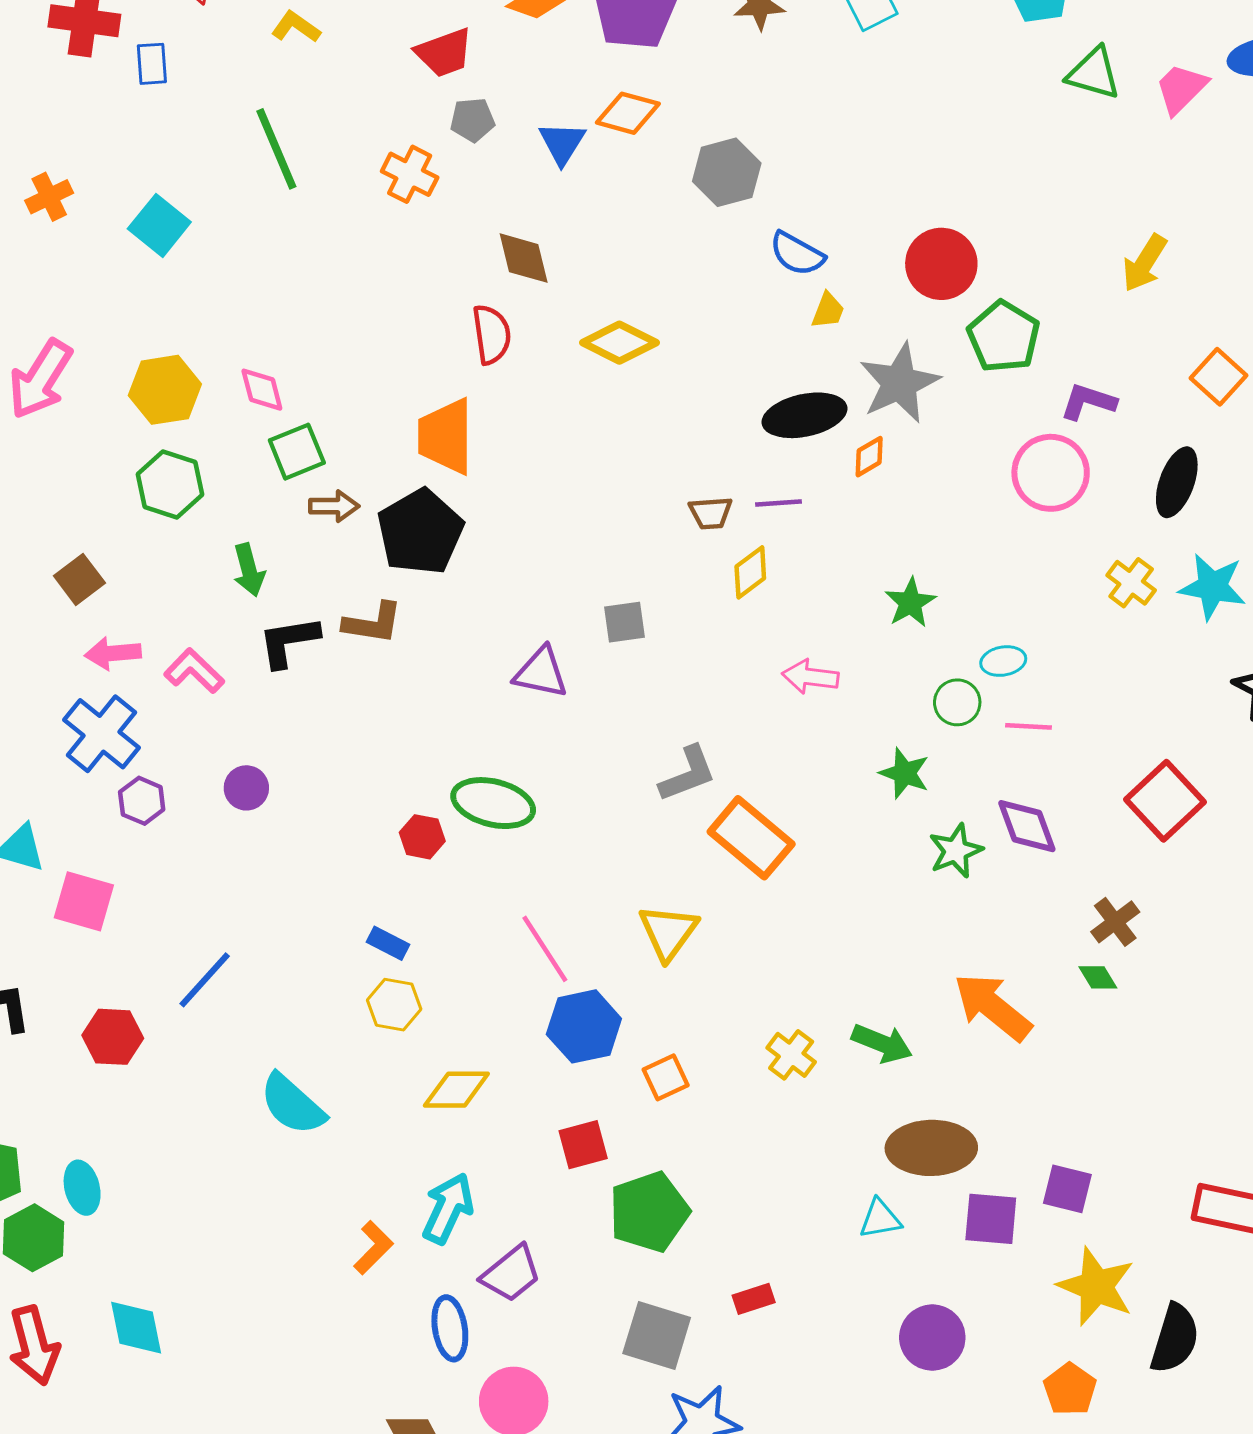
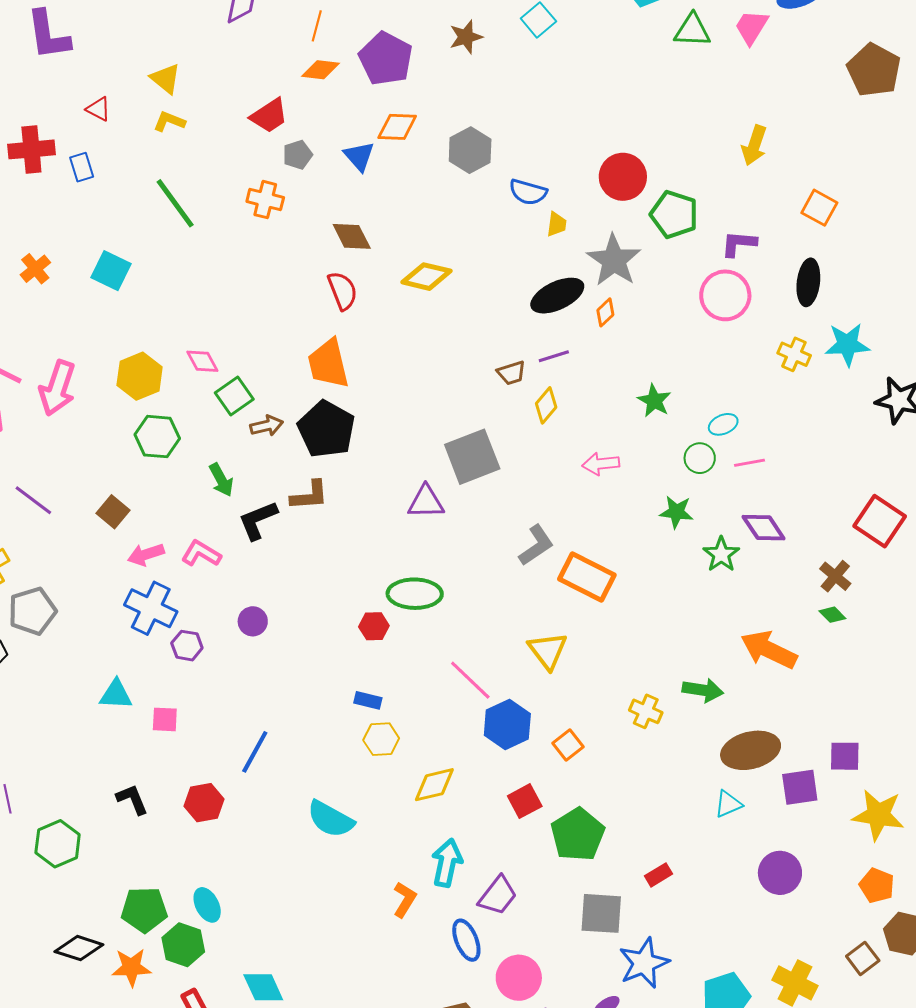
gray square: (624, 622) -> (472, 457), size x1.8
red square: (1165, 801) -> (880, 521), moved
pink square: (84, 901) -> (165, 719), size x0.7

